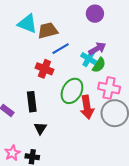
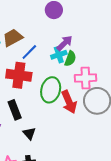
cyan cross: (89, 59) -> (59, 55), turned -35
red cross: (44, 69) -> (19, 75), size x1.4

